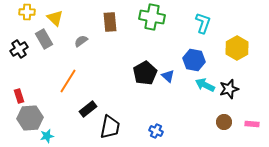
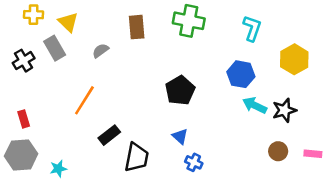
blue triangle: (168, 76) -> (180, 136), moved
gray hexagon: (30, 118) -> (21, 155), moved

